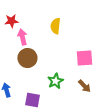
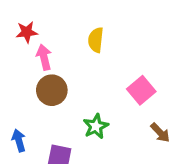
pink square: (84, 58) -> (141, 90), turned -36
brown arrow: (84, 86) -> (160, 133), moved

